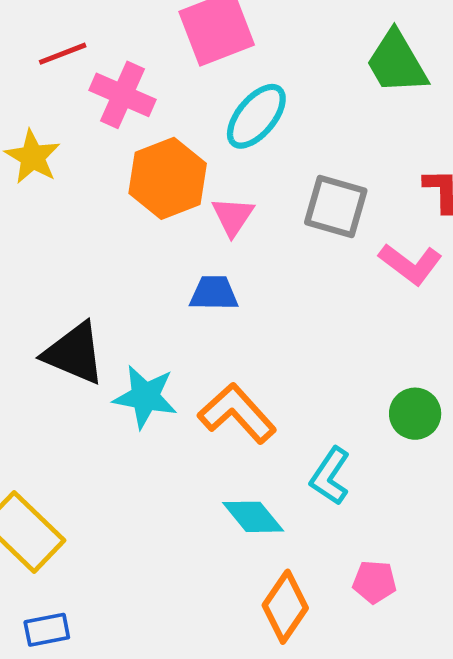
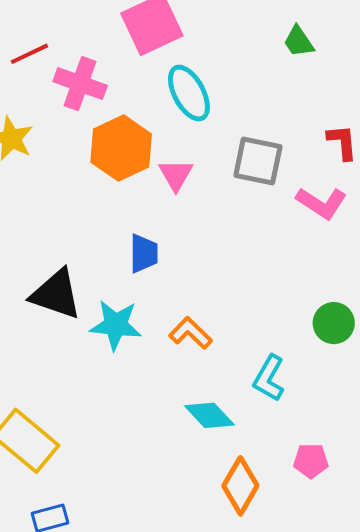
green trapezoid: (397, 62) -> (299, 42), size x0.6
cyan ellipse: (256, 116) -> (189, 93), turned -64
blue trapezoid: (214, 293) -> (144, 253), moved, turned 93
orange L-shape: (237, 413) -> (191, 333), size x0.7

